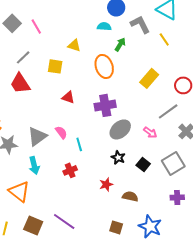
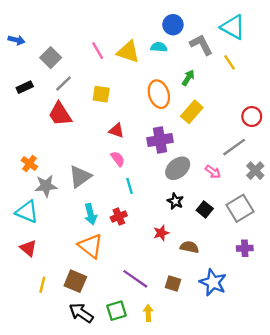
gray square: (12, 23) -> (51, 58), moved
pink line: (36, 26) -> (98, 51), moved
green arrow: (120, 44) -> (188, 78), moved
yellow triangle: (74, 45) -> (128, 52), moved, size x1.5
yellow rectangle: (149, 78) -> (192, 112), moved
pink semicircle: (61, 132) -> (118, 159), moved
cyan arrow: (34, 165) -> (91, 214), moved
orange triangle: (19, 191) -> (91, 246), moved
purple line: (64, 221) -> (135, 279), moved

